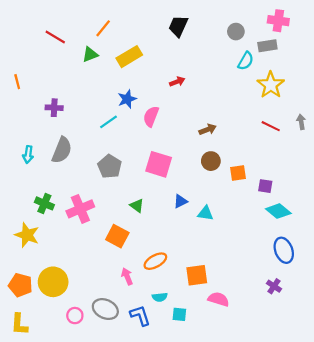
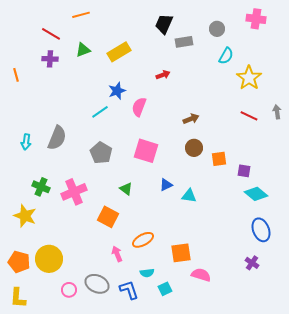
orange line: (103, 28) -> (81, 15), moved, turned 36
gray rectangle: (267, 46) -> (184, 42), moved
purple cross: (54, 108) -> (50, 59), moved
cyan square: (179, 314) -> (165, 289), turned -32

